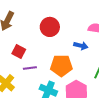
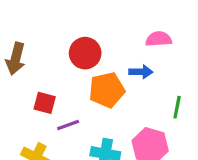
orange pentagon: (61, 66) -> (107, 90), moved

